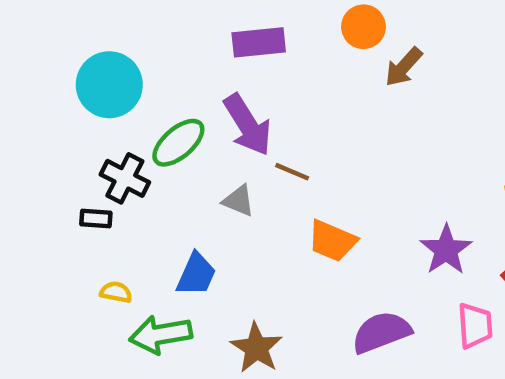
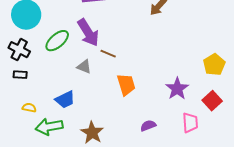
black cross: (125, 178) -> (19, 50), moved
orange trapezoid: (332, 241) -> (126, 85), turned -130
blue trapezoid: (196, 274) -> (65, 100), turned 40
purple semicircle: (381, 332) -> (148, 126), size x0.6

